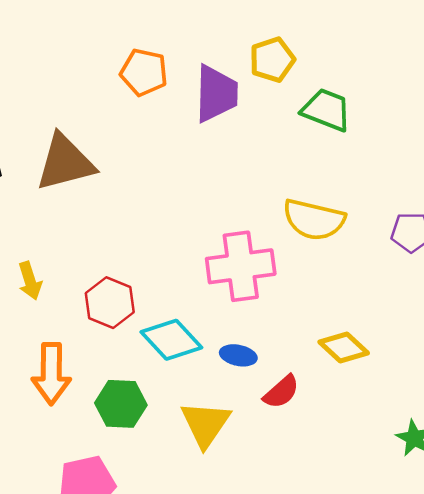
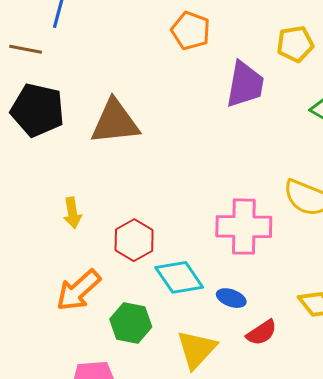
yellow pentagon: (272, 60) -> (295, 44), moved
orange pentagon: (144, 72) -> (191, 31), moved
orange arrow: (51, 374) -> (78, 290), turned 39

